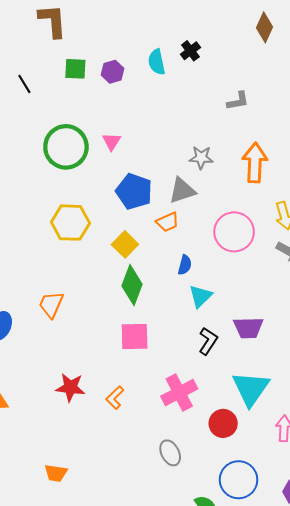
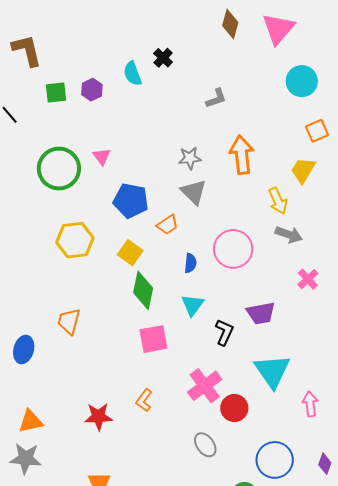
gray triangle: (182, 191) -> (194, 192), moved, turned -48
pink circle: (234, 232) -> (233, 249), moved
cyan triangle: (200, 296) -> (193, 305), moved
red star: (70, 387) -> (98, 417), moved
red circle: (223, 423) -> (234, 408), moved

